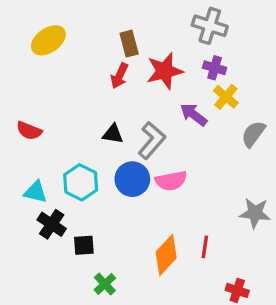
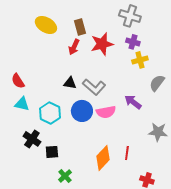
yellow ellipse: (48, 40) -> (46, 25), moved, turned 65
yellow cross: (226, 97) -> (140, 60), turned 35
purple arrow: (194, 115) -> (133, 102), moved
red semicircle: (29, 131) -> (18, 81), turned 35
gray L-shape: (152, 140) -> (94, 87), turned 90
cyan triangle: (35, 192) -> (22, 104), moved

